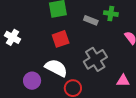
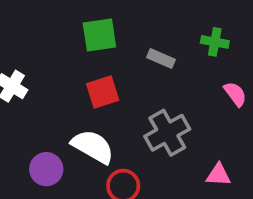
green cross: (111, 14) -> (215, 42), moved

